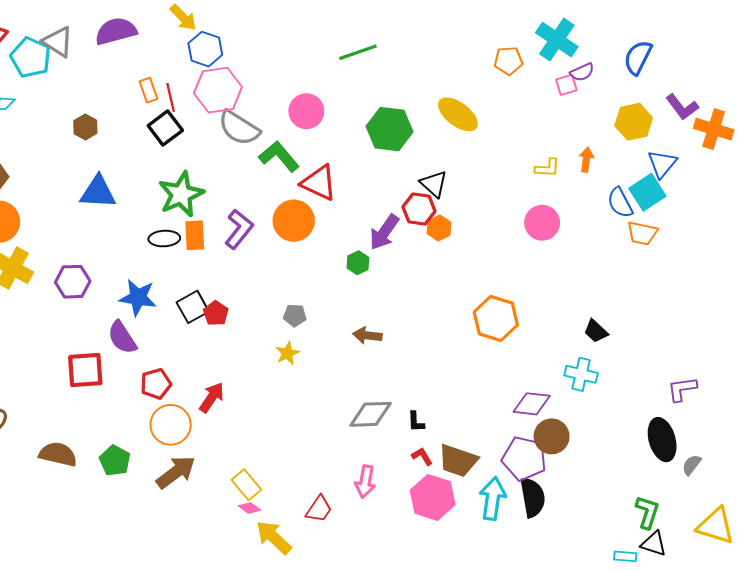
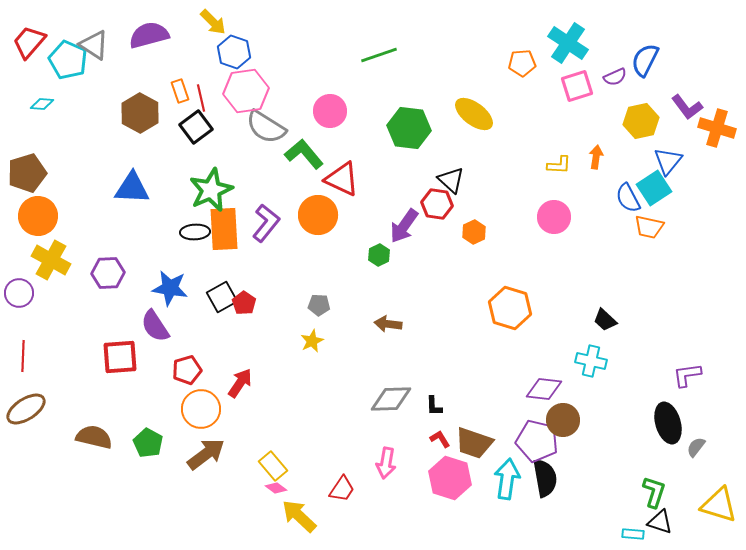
purple semicircle: (582, 72) -> (615, 77), moved
pink square: (566, 85) -> (577, 86), size x1.5
brown hexagon: (85, 127) -> (140, 113), moved, size x1.6
orange hexagon: (439, 228) -> (474, 232), moved
orange rectangle: (195, 235) -> (224, 229), size x1.5

